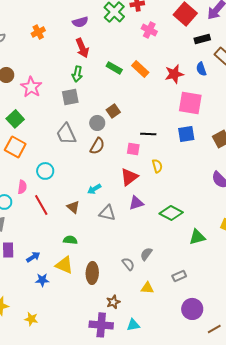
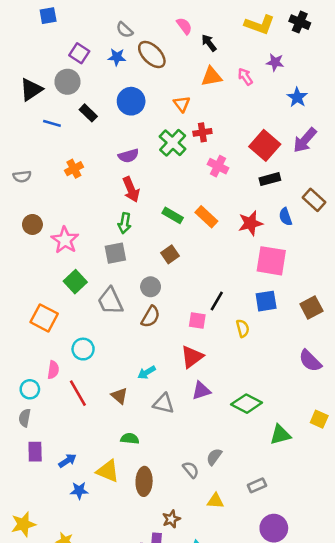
black rectangle: (202, 39) -> (270, 179), moved
brown square: (113, 111) -> (170, 254), moved
green square: (15, 119) -> (75, 282), moved
black line: (148, 134) -> (217, 301), turned -63
yellow semicircle: (157, 166) -> (243, 328), moved
green semicircle: (70, 240) -> (130, 439), moved

